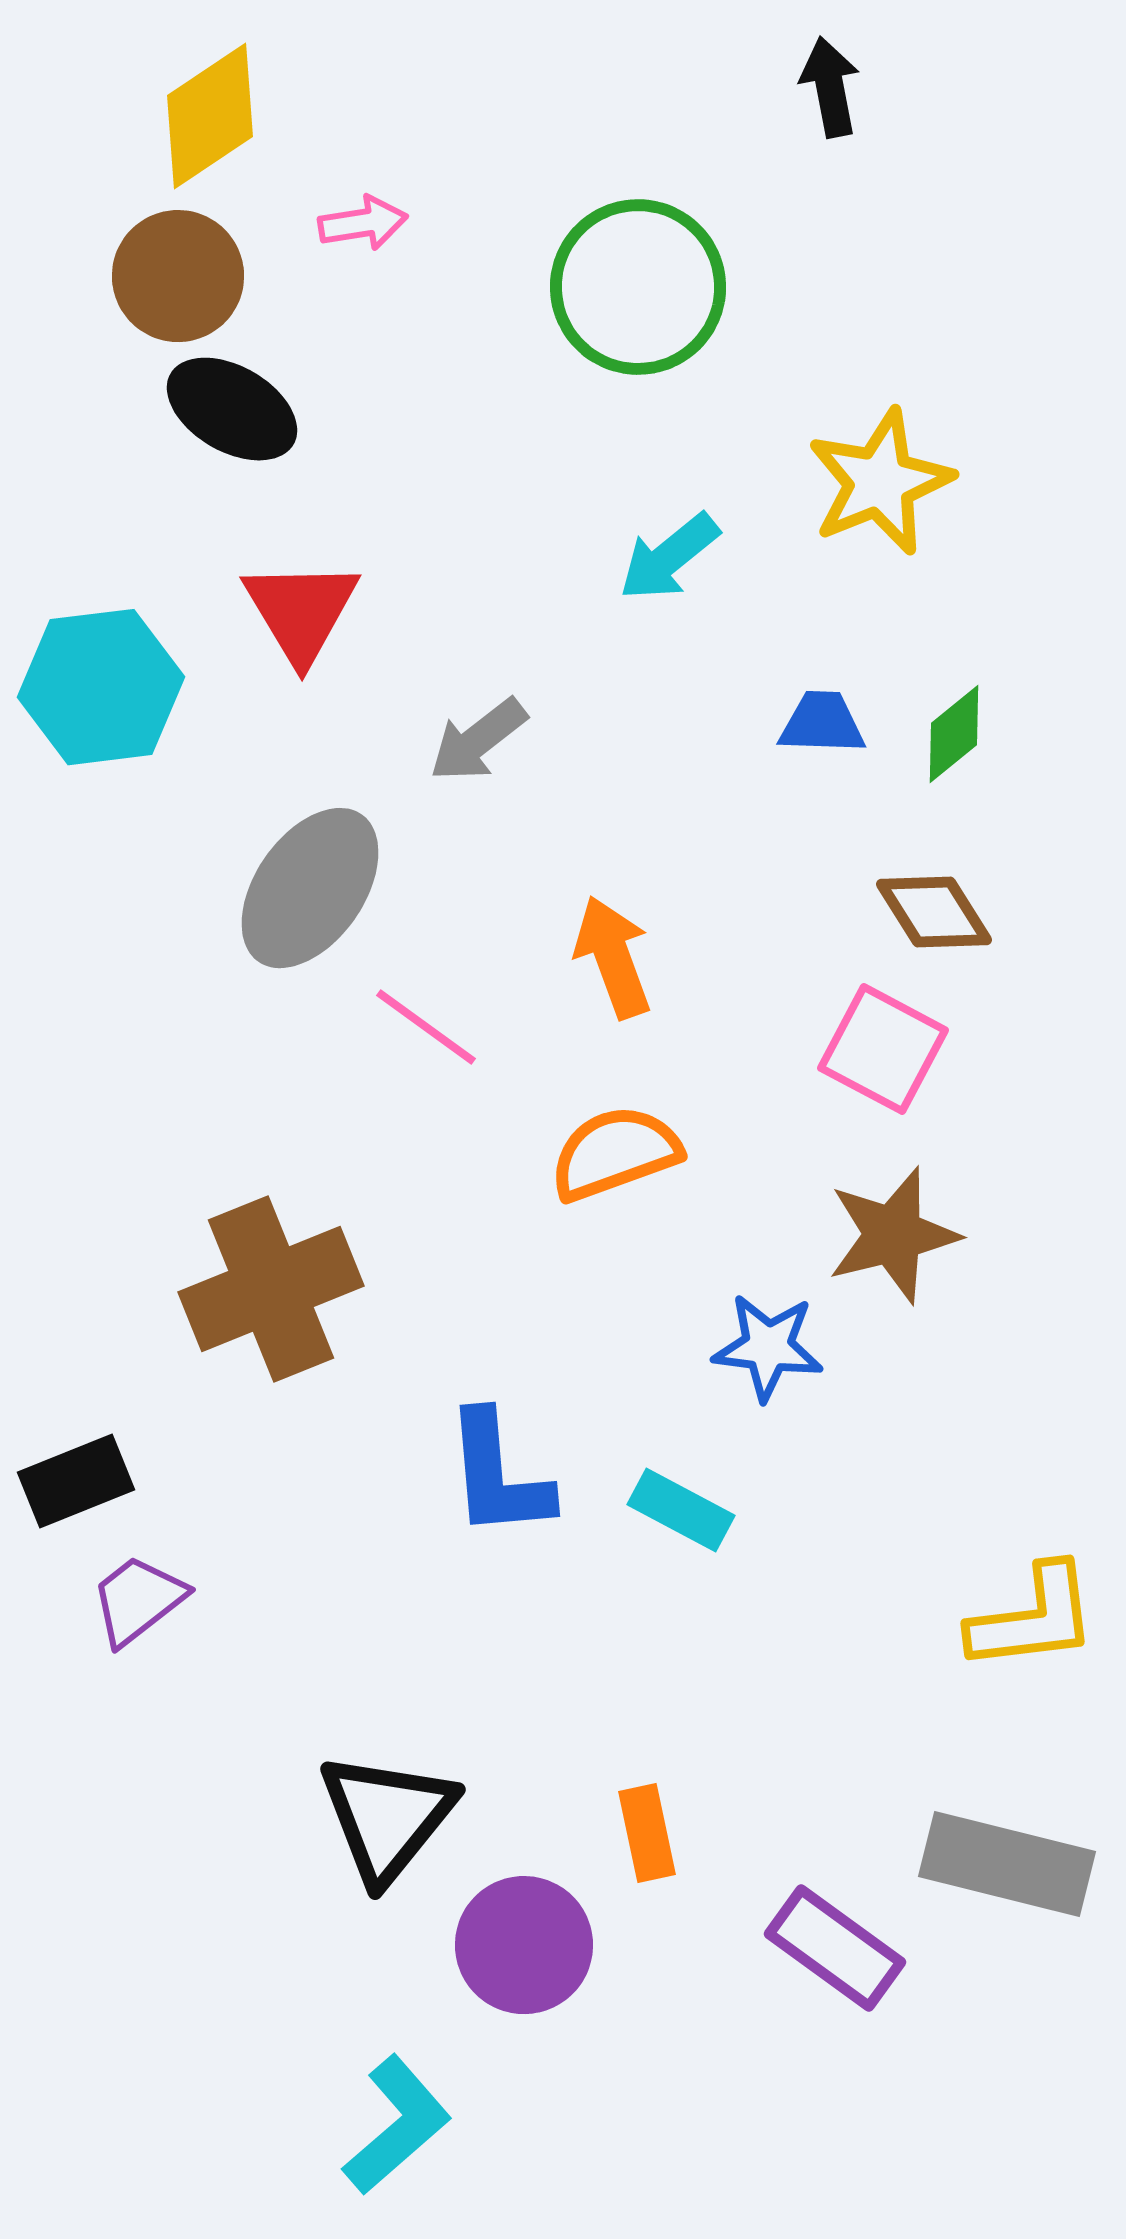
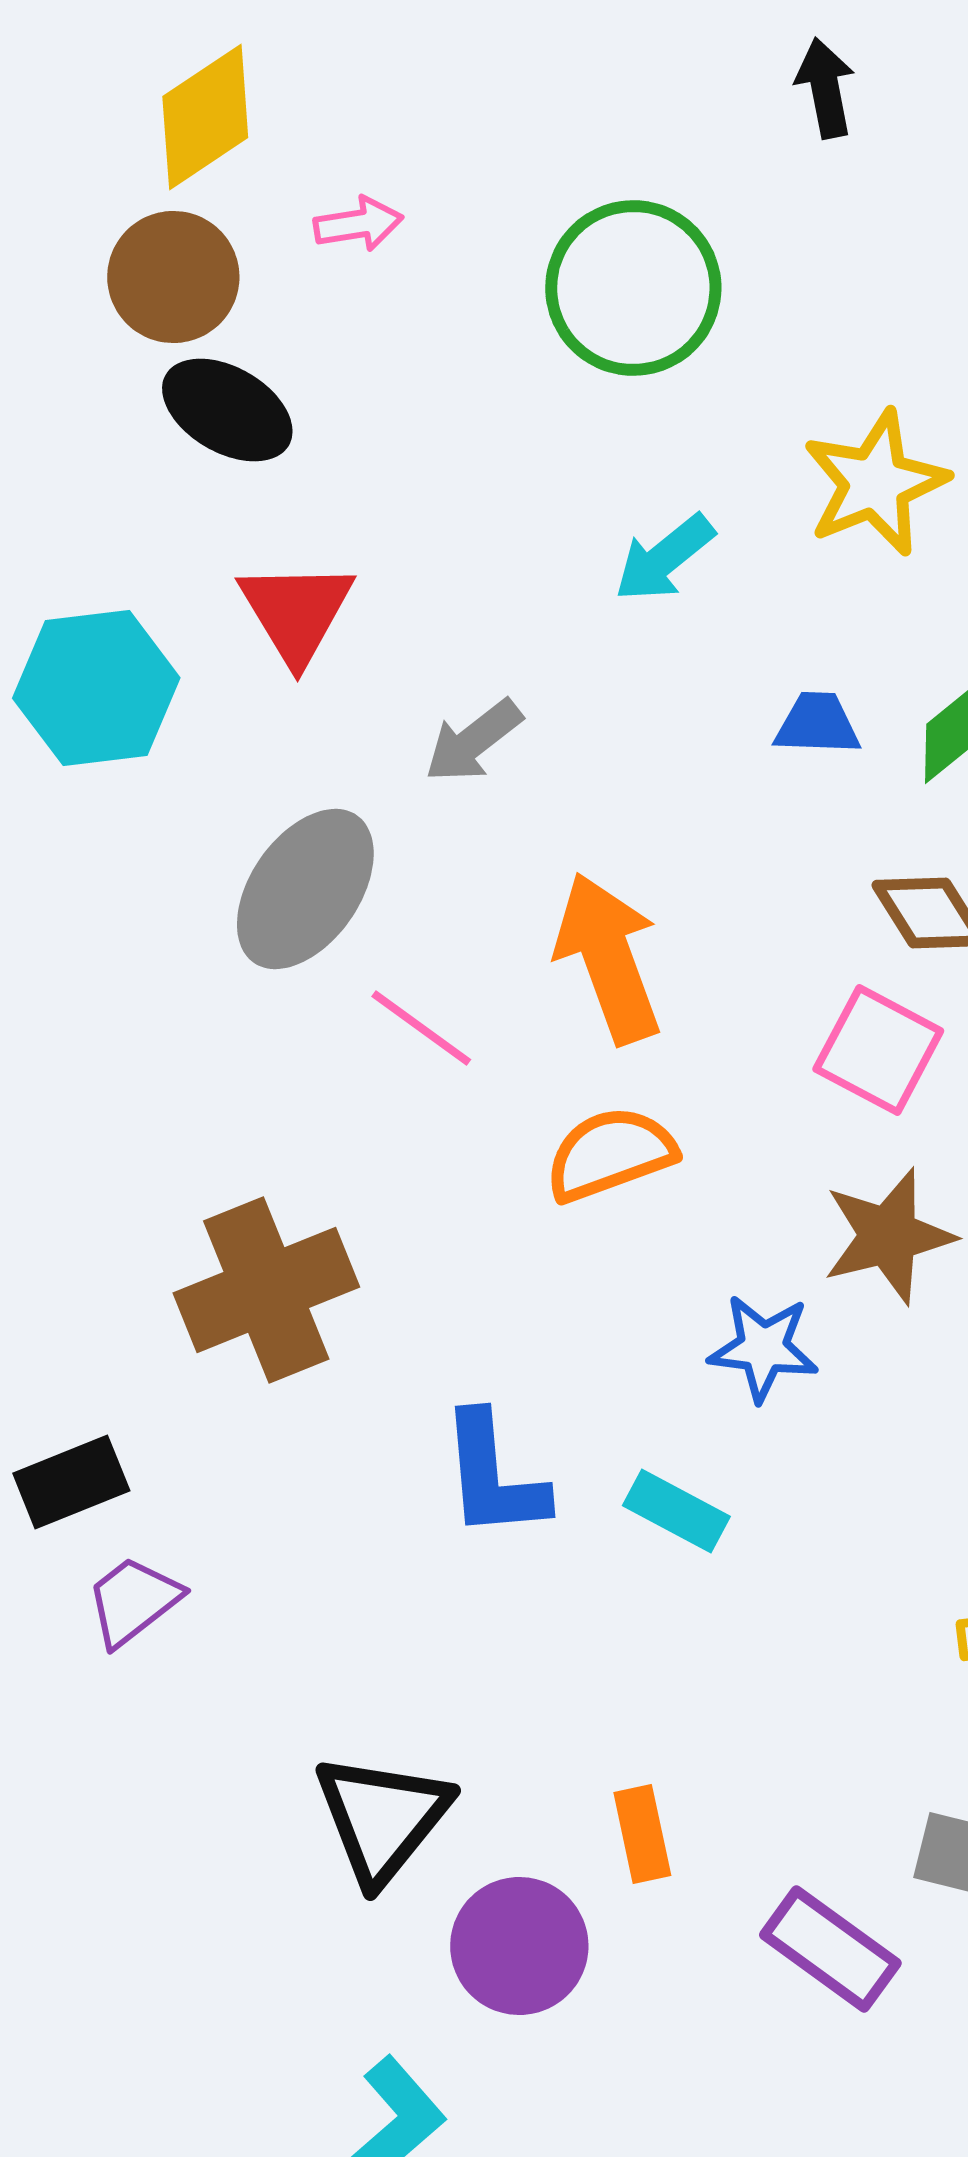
orange arrow: (613, 957) -> (608, 958), size x1.4

